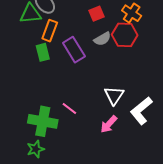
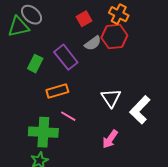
orange rectangle: (50, 31) -> (57, 91), moved, turned 60
green rectangle: (43, 52) -> (35, 64), turned 48
pink arrow: (109, 124) -> (110, 139), moved

